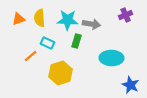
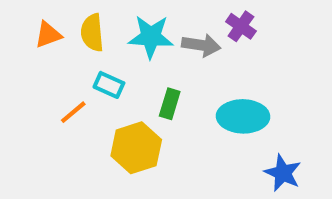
purple cross: (126, 15) -> (241, 26), moved, turned -32
green rectangle: (77, 41) -> (170, 104), moved

